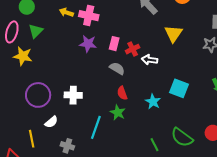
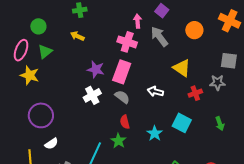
pink cross: (89, 16) -> (127, 42), moved
yellow triangle: (173, 34) -> (182, 68), turned -36
pink rectangle: (114, 44) -> (122, 72), size x1.6
red cross: (133, 49) -> (195, 93), moved
white cross: (73, 95) -> (92, 95), moved, turned -36

